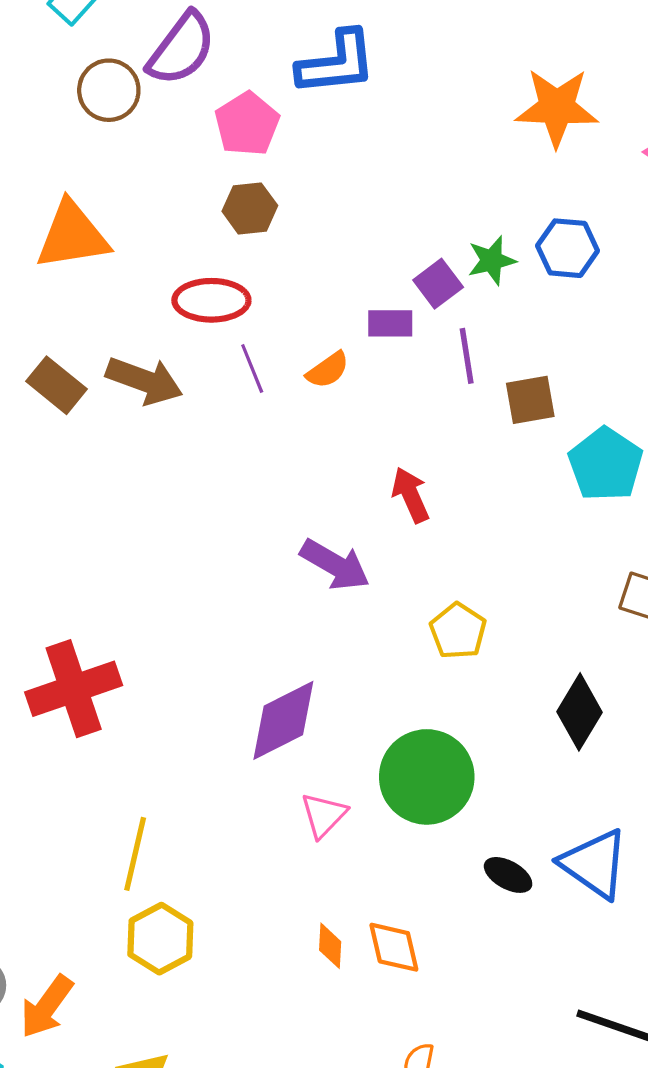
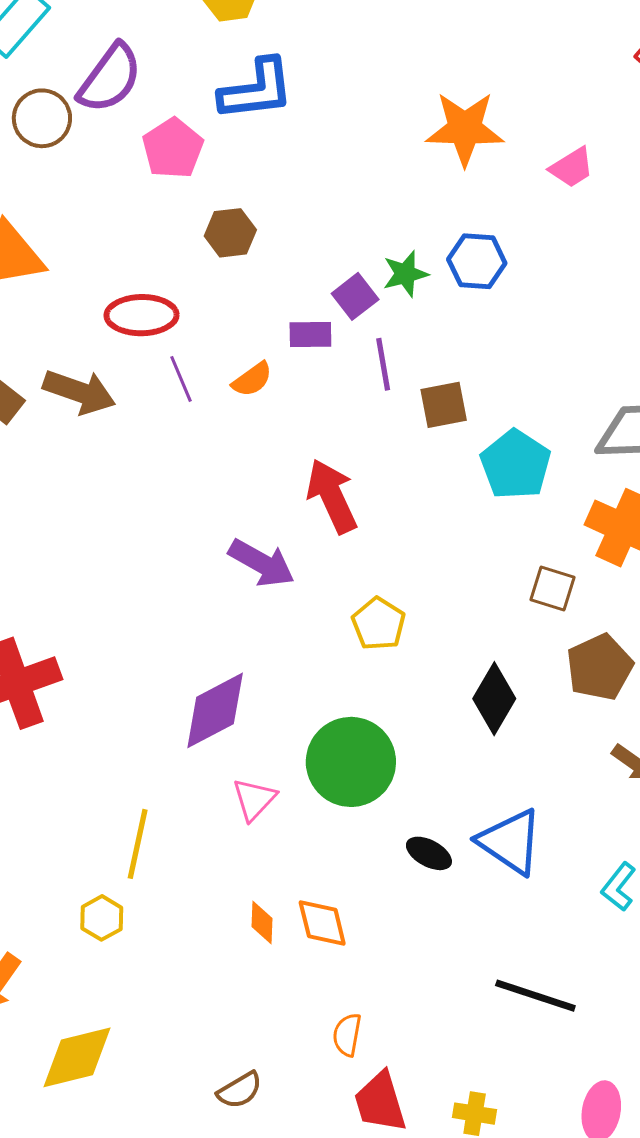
brown hexagon: (250, 208) -> (230, 233), moved
red arrow: (411, 495) -> (332, 496), size x1.4
yellow line: (135, 854) -> (138, 844), moved
yellow hexagon: (160, 939) -> (102, 918), size x0.7

